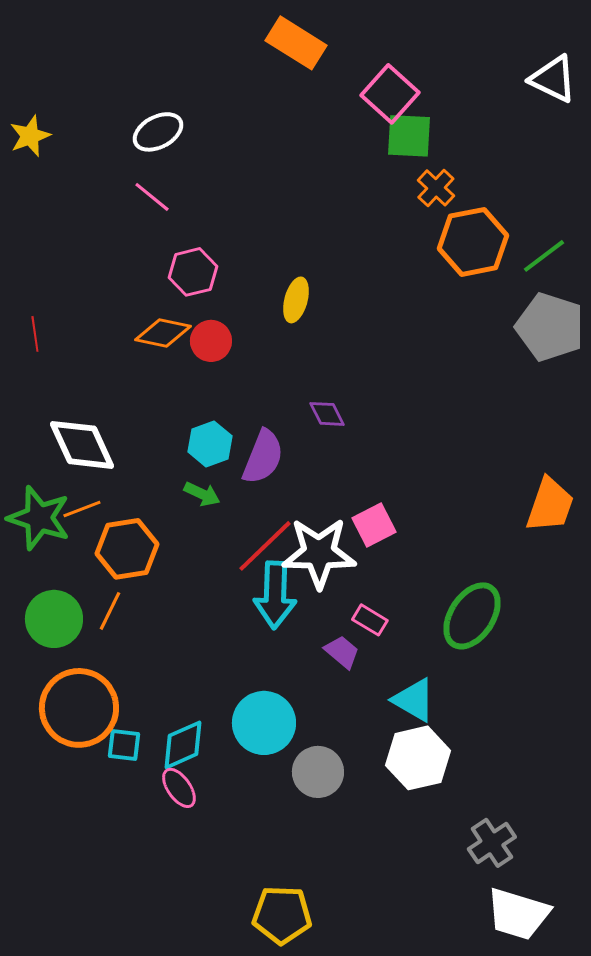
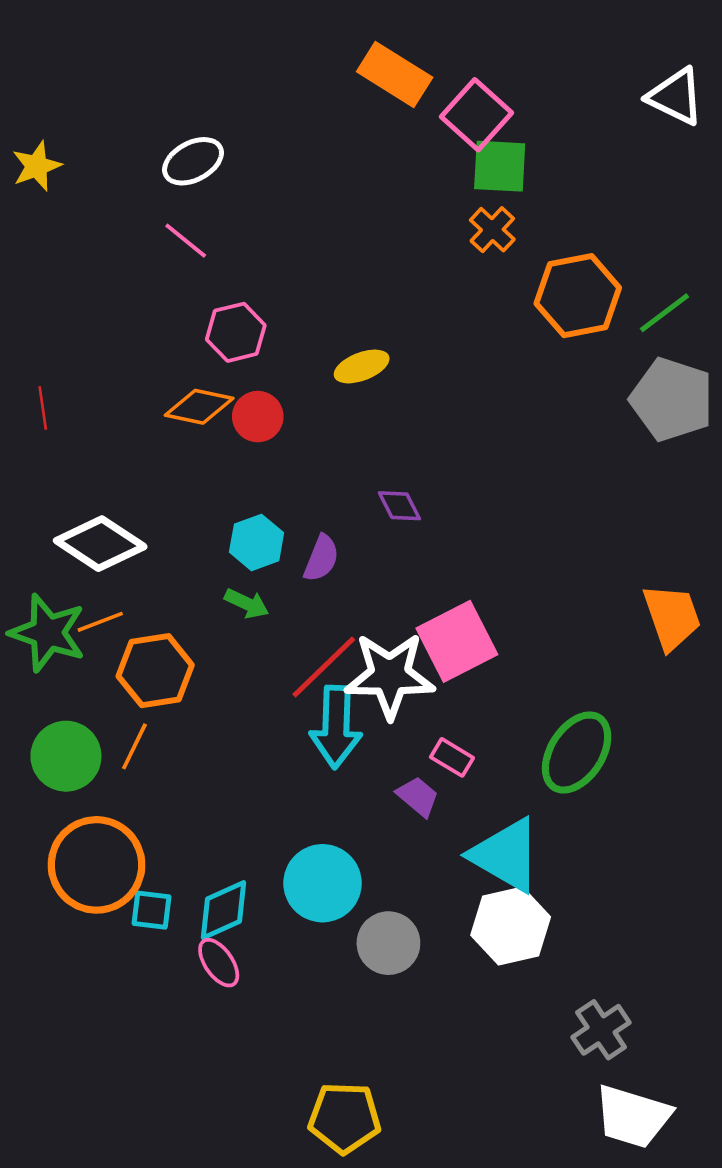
orange rectangle: (296, 43) -> (395, 75), moved
orange cross: (436, 188) -> (492, 230), moved
yellow ellipse: (296, 300) -> (362, 366), turned 54
white diamond: (82, 445) -> (100, 544), turned -32
purple semicircle: (263, 457) -> (321, 558), size x0.7
orange trapezoid: (550, 505) -> (672, 617), turned -38
pink square: (374, 525) -> (457, 641), size x1.5
cyan triangle: (414, 700) -> (506, 855), size x1.4

